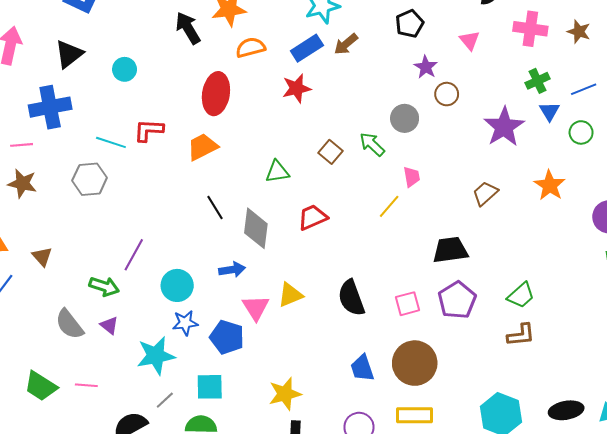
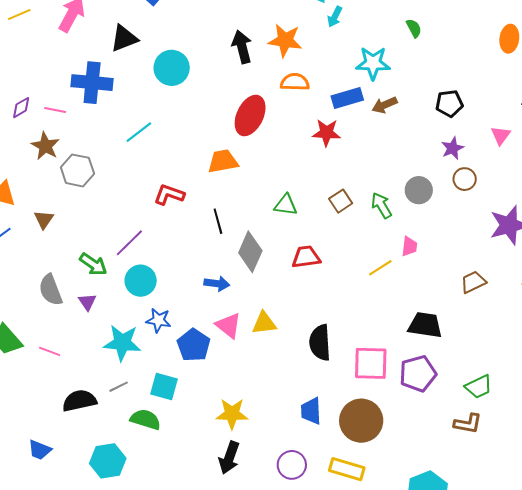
cyan circle: (125, 69) -> (172, 68), size x1.5
red L-shape: (149, 130) -> (169, 195), moved
cyan line: (111, 142) -> (139, 132), turned -72
gray hexagon: (90, 179) -> (77, 170), moved
cyan circle: (177, 285) -> (141, 281), moved
pink square: (407, 304) -> (371, 363), size x1.5
pink triangle: (256, 308) -> (228, 325), turned -36

